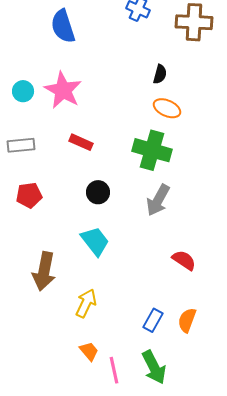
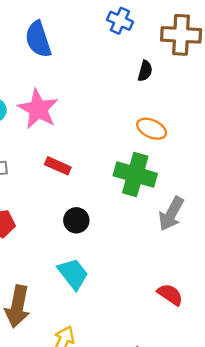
black semicircle: (160, 74) -> (145, 71), moved
gray arrow: (158, 200) -> (171, 214), moved

